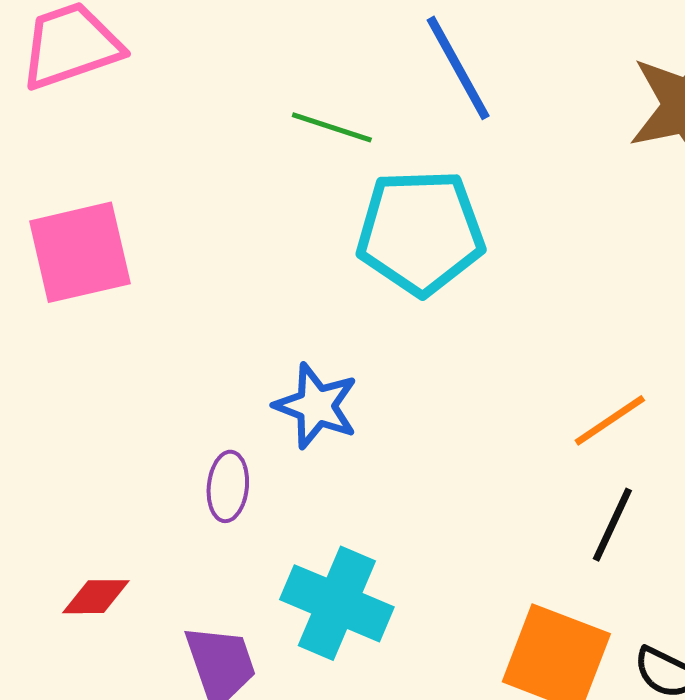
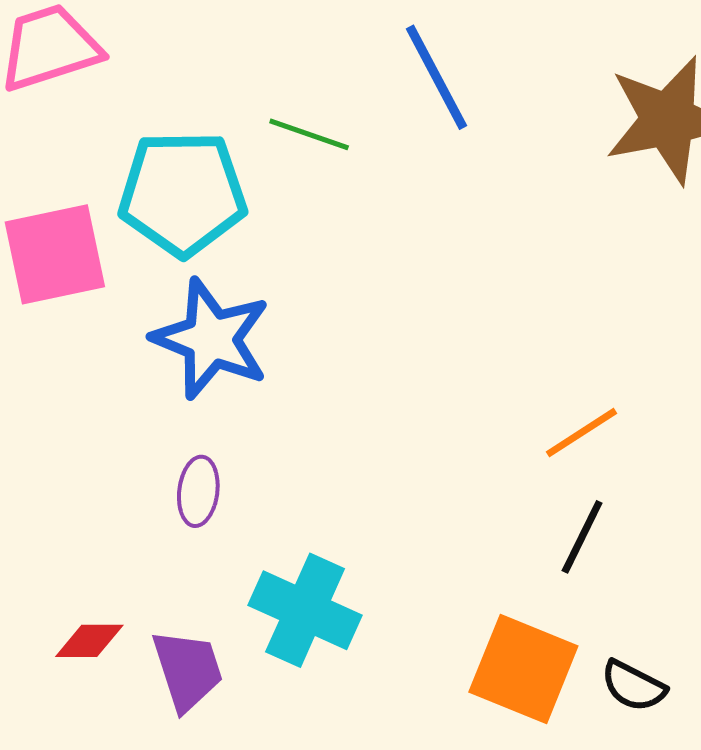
cyan pentagon: (420, 232) -> (183, 193), moved
blue star: (316, 406) -> (211, 339), moved, size x1.4
red diamond: (96, 597) -> (89, 641), moved

